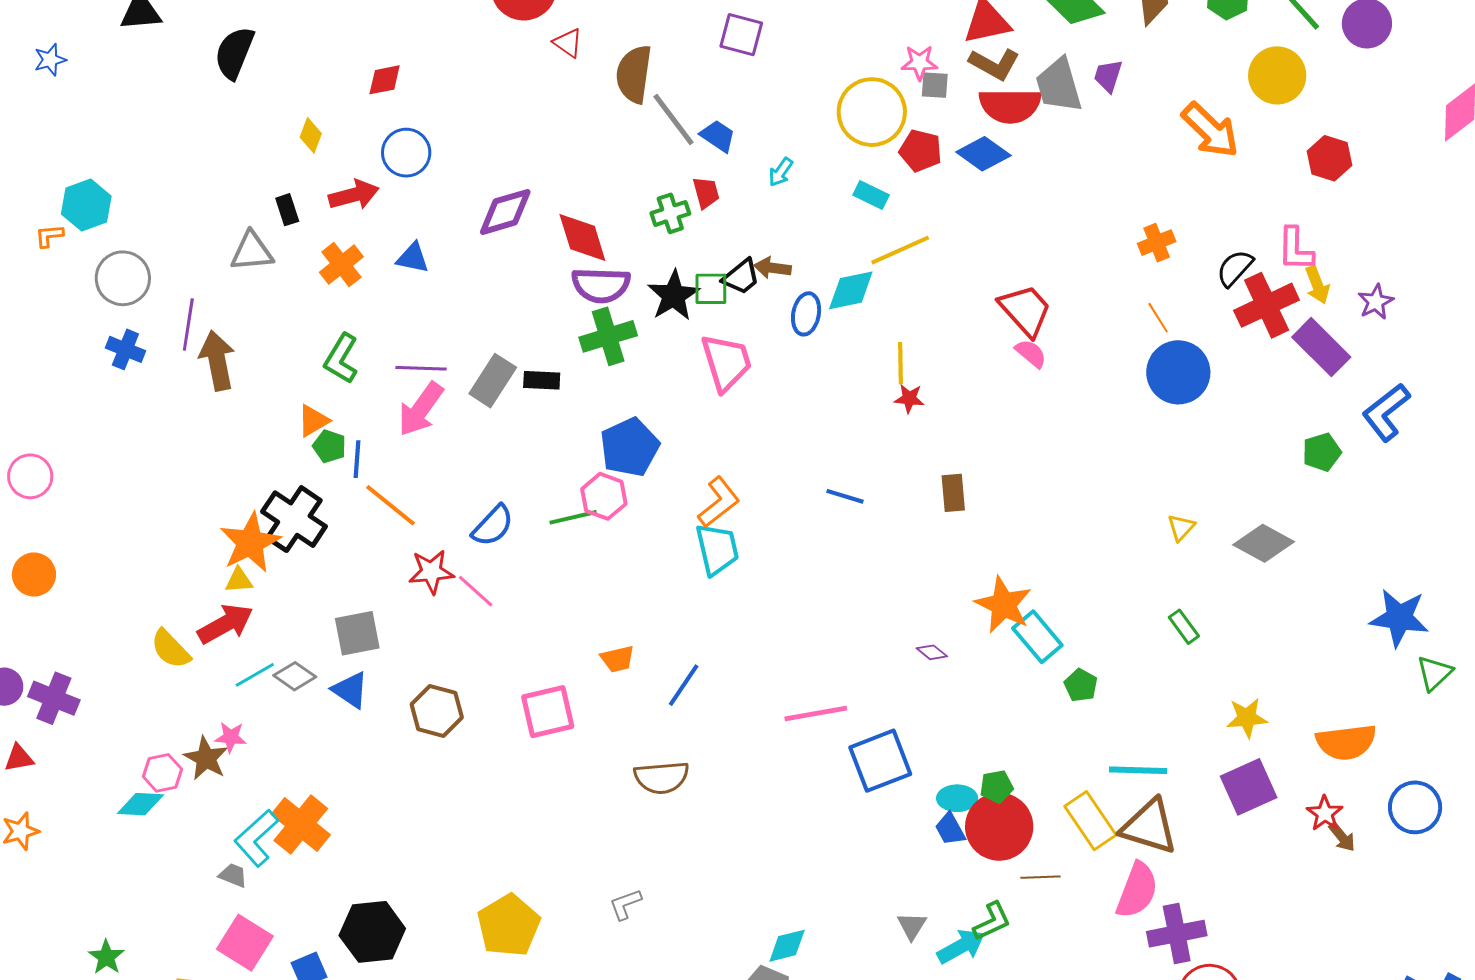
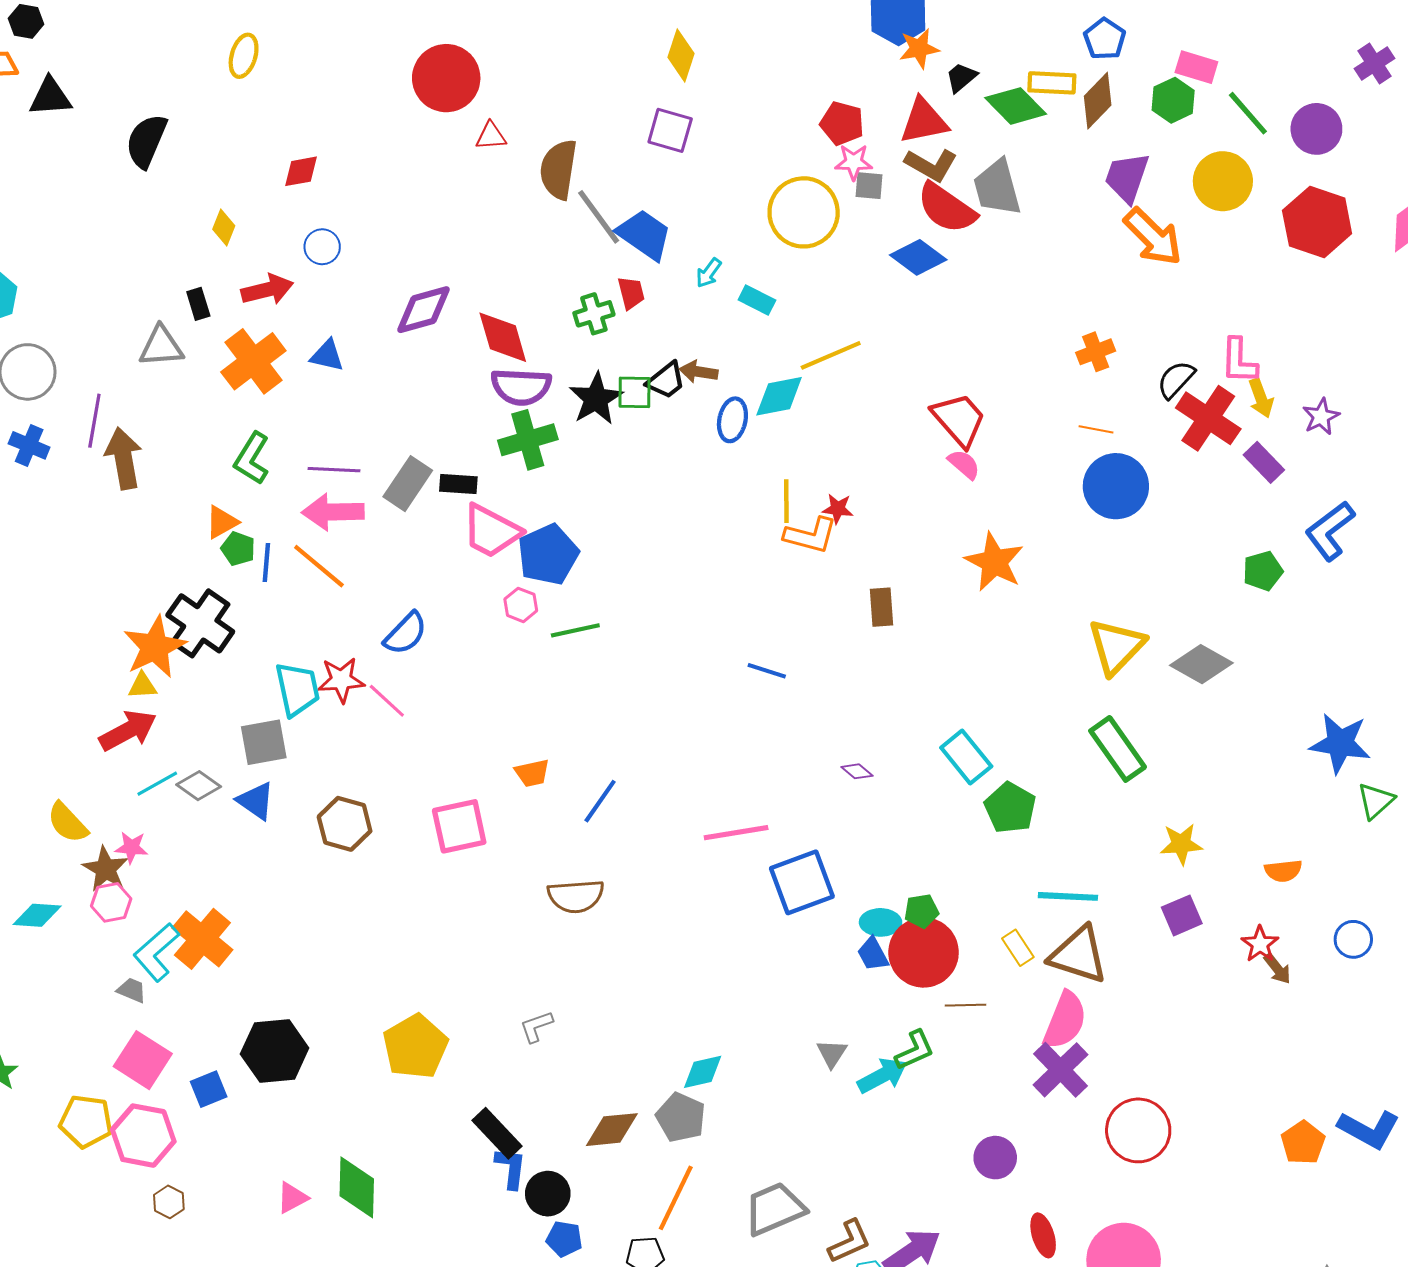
red triangle: (568, 43) -> (491, 136), turned -40
purple trapezoid: (1108, 76) -> (1127, 178), moved, size x1.5
red semicircle: (1010, 106) -> (947, 208), turned 34
blue trapezoid: (718, 136) -> (644, 235), size x1.5
red pentagon: (921, 151) -> (842, 123), moved
blue circle: (406, 153) -> (322, 247), size x0.7
red hexagon: (1329, 158) -> (1317, 222), moved, size x1.5
cyan rectangle: (871, 195) -> (757, 300), moved
orange cross: (341, 265) -> (253, 361), size x1.4
red cross: (1267, 305) -> (1208, 418), turned -32
orange line: (1158, 318) -> (1096, 429), turned -48
purple rectangle: (1321, 347) -> (1264, 462), size x0.7
pink trapezoid: (726, 362) -> (491, 531), moved, turned 134
yellow line: (900, 363) -> (786, 501), moved
pink arrow: (421, 409) -> (333, 512), turned 52
pink hexagon: (604, 496) -> (521, 605), size x0.7
blue line: (845, 496) -> (767, 671), moved
orange L-shape: (719, 502) -> (811, 535), moved, turned 52
orange line: (390, 505) -> (319, 566), moved
green line: (573, 517) -> (575, 630), moved
yellow triangle: (1181, 528) -> (1116, 646), size x2.0
cyan trapezoid: (717, 549) -> (297, 689), moved
orange star: (1004, 605) -> (994, 562), moved
green rectangle: (1184, 627) -> (1118, 749), size x1.8
yellow semicircle: (171, 649) -> (68, 823), moved
green pentagon: (1081, 685) -> (1010, 808), size x1.5
orange semicircle: (1346, 742) -> (1283, 871), size x0.6
pink hexagon: (162, 773) -> (111, 902), moved
purple square: (1249, 787) -> (1182, 915), size x0.7
blue circle: (1415, 807) -> (1353, 939), size x0.7
yellow rectangle: (1090, 821) -> (1018, 948), size x0.6
purple cross: (1177, 934) -> (1061, 1070), moved, turned -34

